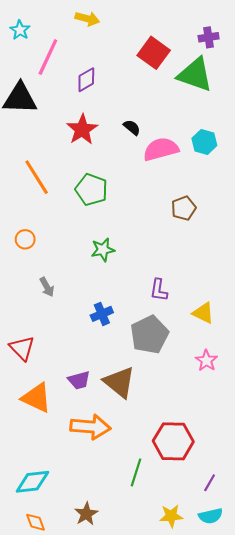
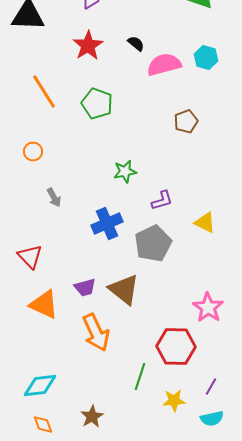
green star: (103, 250) -> (125, 172), moved
purple L-shape: (159, 290) -> (162, 200), turned -115
blue cross: (102, 314) -> (107, 224), size x1.4
pink star: (206, 361) -> (208, 308), moved, size x1.4
orange arrow: (90, 427) -> (96, 332), turned 60
yellow star: (171, 516) -> (174, 400), moved

